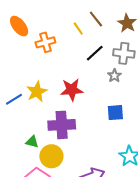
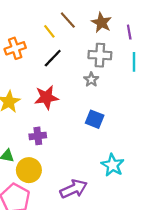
black line: (95, 53) -> (53, 58), moved
blue square: (115, 113) -> (95, 119), turned 30
purple cross: (62, 125) -> (38, 136), size x0.6

